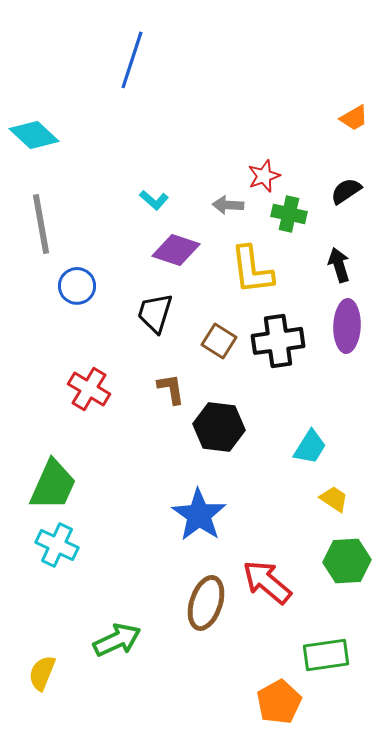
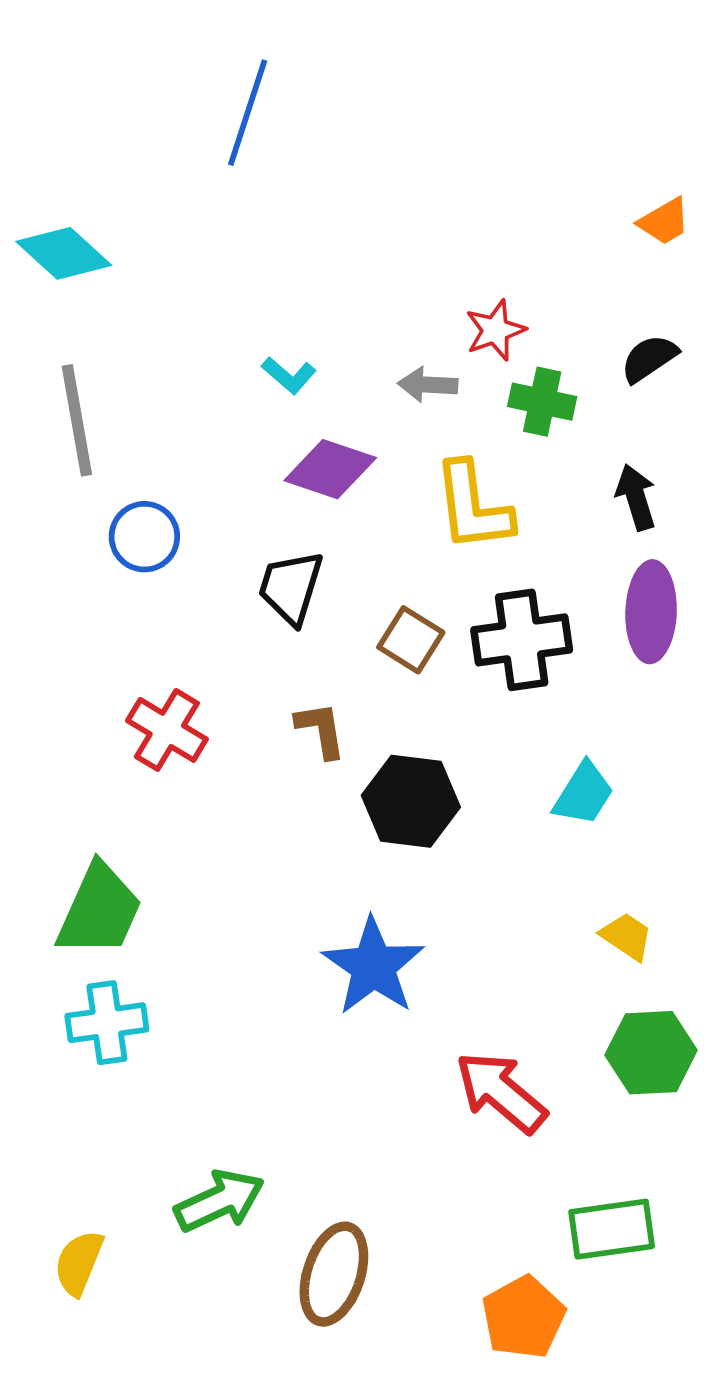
cyan trapezoid: (310, 447) -> (583, 794), moved
cyan cross: (57, 545) -> (107, 1023), turned -33
brown ellipse: (206, 603) -> (334, 1274), moved

